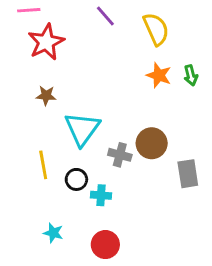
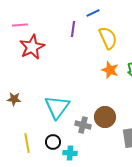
purple line: (105, 16) -> (73, 29), turned 49
brown star: (46, 96) -> (14, 99), moved
yellow line: (43, 165) -> (27, 143), moved

